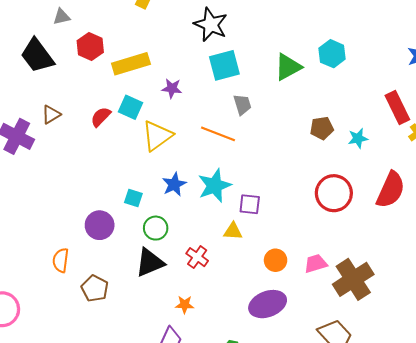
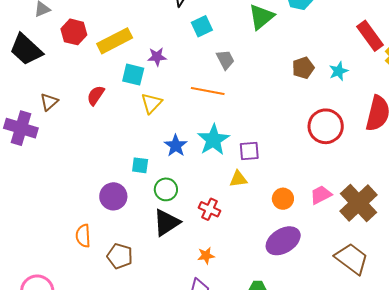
cyan square: (224, 65) -> (202, 26), size x0.7
cyan square: (130, 107) -> (133, 75), moved
yellow triangle: (157, 136) -> (151, 103), size x0.7

